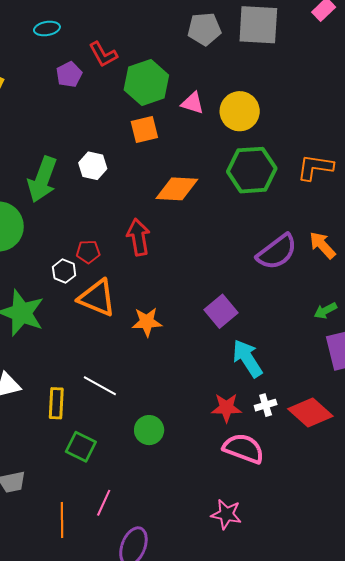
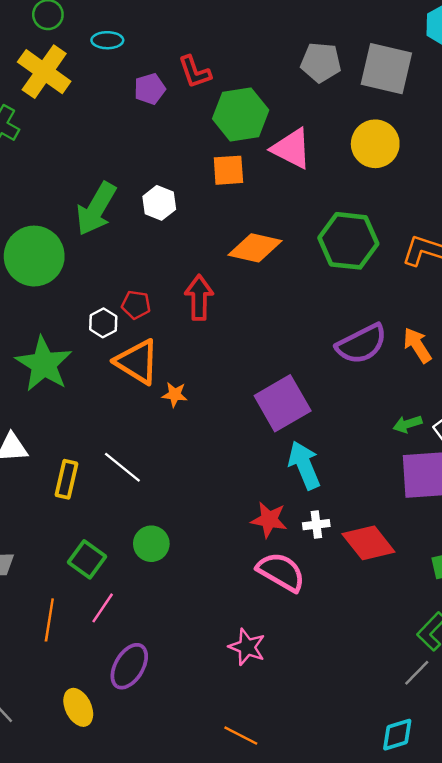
cyan ellipse: (47, 29) -> (107, 40), moved
pink triangle: (193, 103) -> (292, 148), size x1.5
yellow circle: (240, 111) -> (375, 144), moved
purple square: (221, 311) -> (283, 403), size x1.4
orange star: (147, 322) -> (175, 395), moved, size x0.7
green circle: (149, 430) -> (151, 544), moved
green square: (81, 447) -> (87, 559), moved

